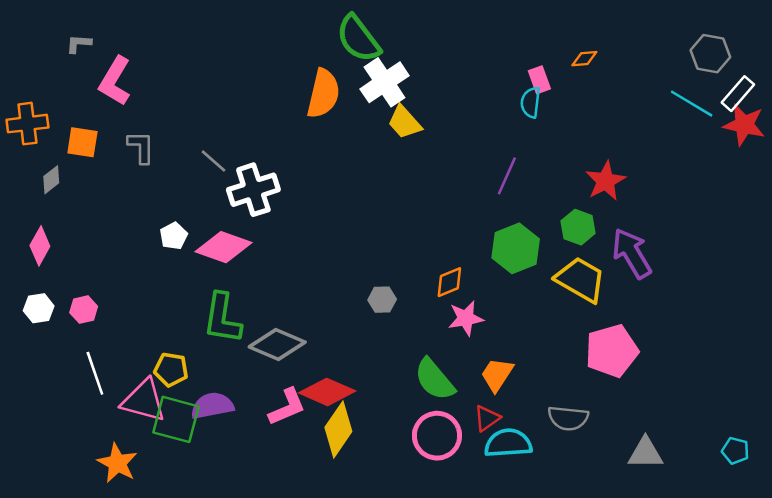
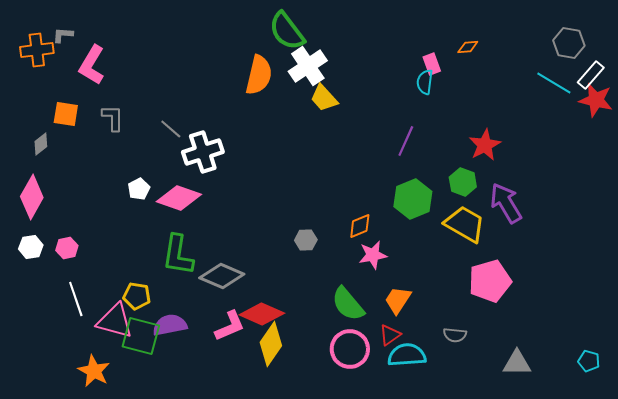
orange cross: (27, 124) -> (37, 50), moved
pink diamond: (40, 246) -> (32, 197), size x1.4
gray semicircle: (568, 418) -> (455, 335), size x0.7

